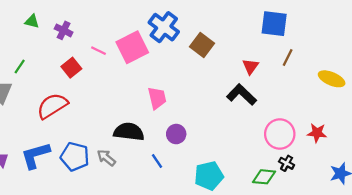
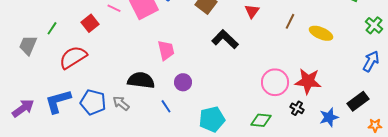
brown line: (288, 57) -> (290, 21), moved
green line: (20, 66) -> (52, 28), moved
red triangle: (250, 66) -> (252, 11), moved
black L-shape: (241, 95) -> (225, 39), moved
red star: (317, 133) -> (308, 81), size x1.5
black cross: (287, 163) -> (297, 108), moved

